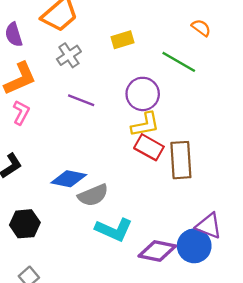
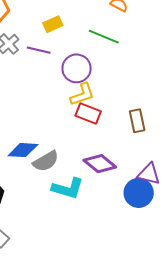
purple line: (81, 100) -> (39, 50), moved
brown rectangle: (181, 160) -> (137, 121), moved, size x0.7
purple diamond: (157, 251) -> (100, 164), moved, turned 36

